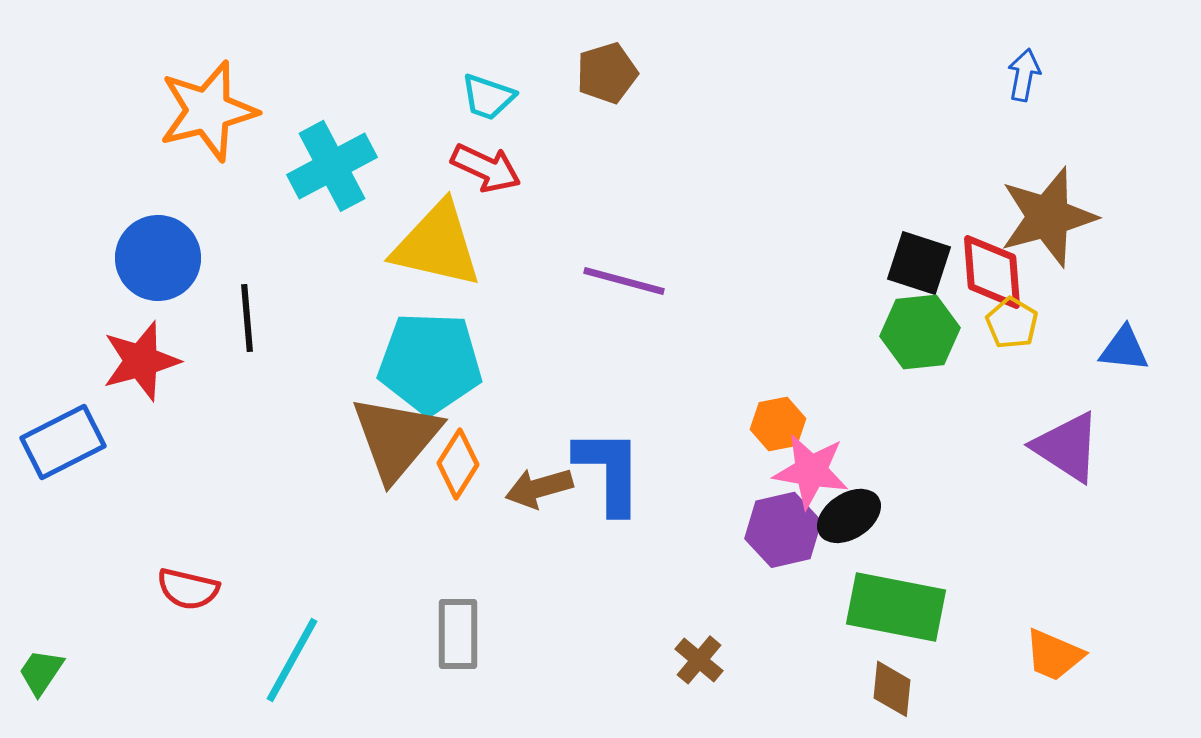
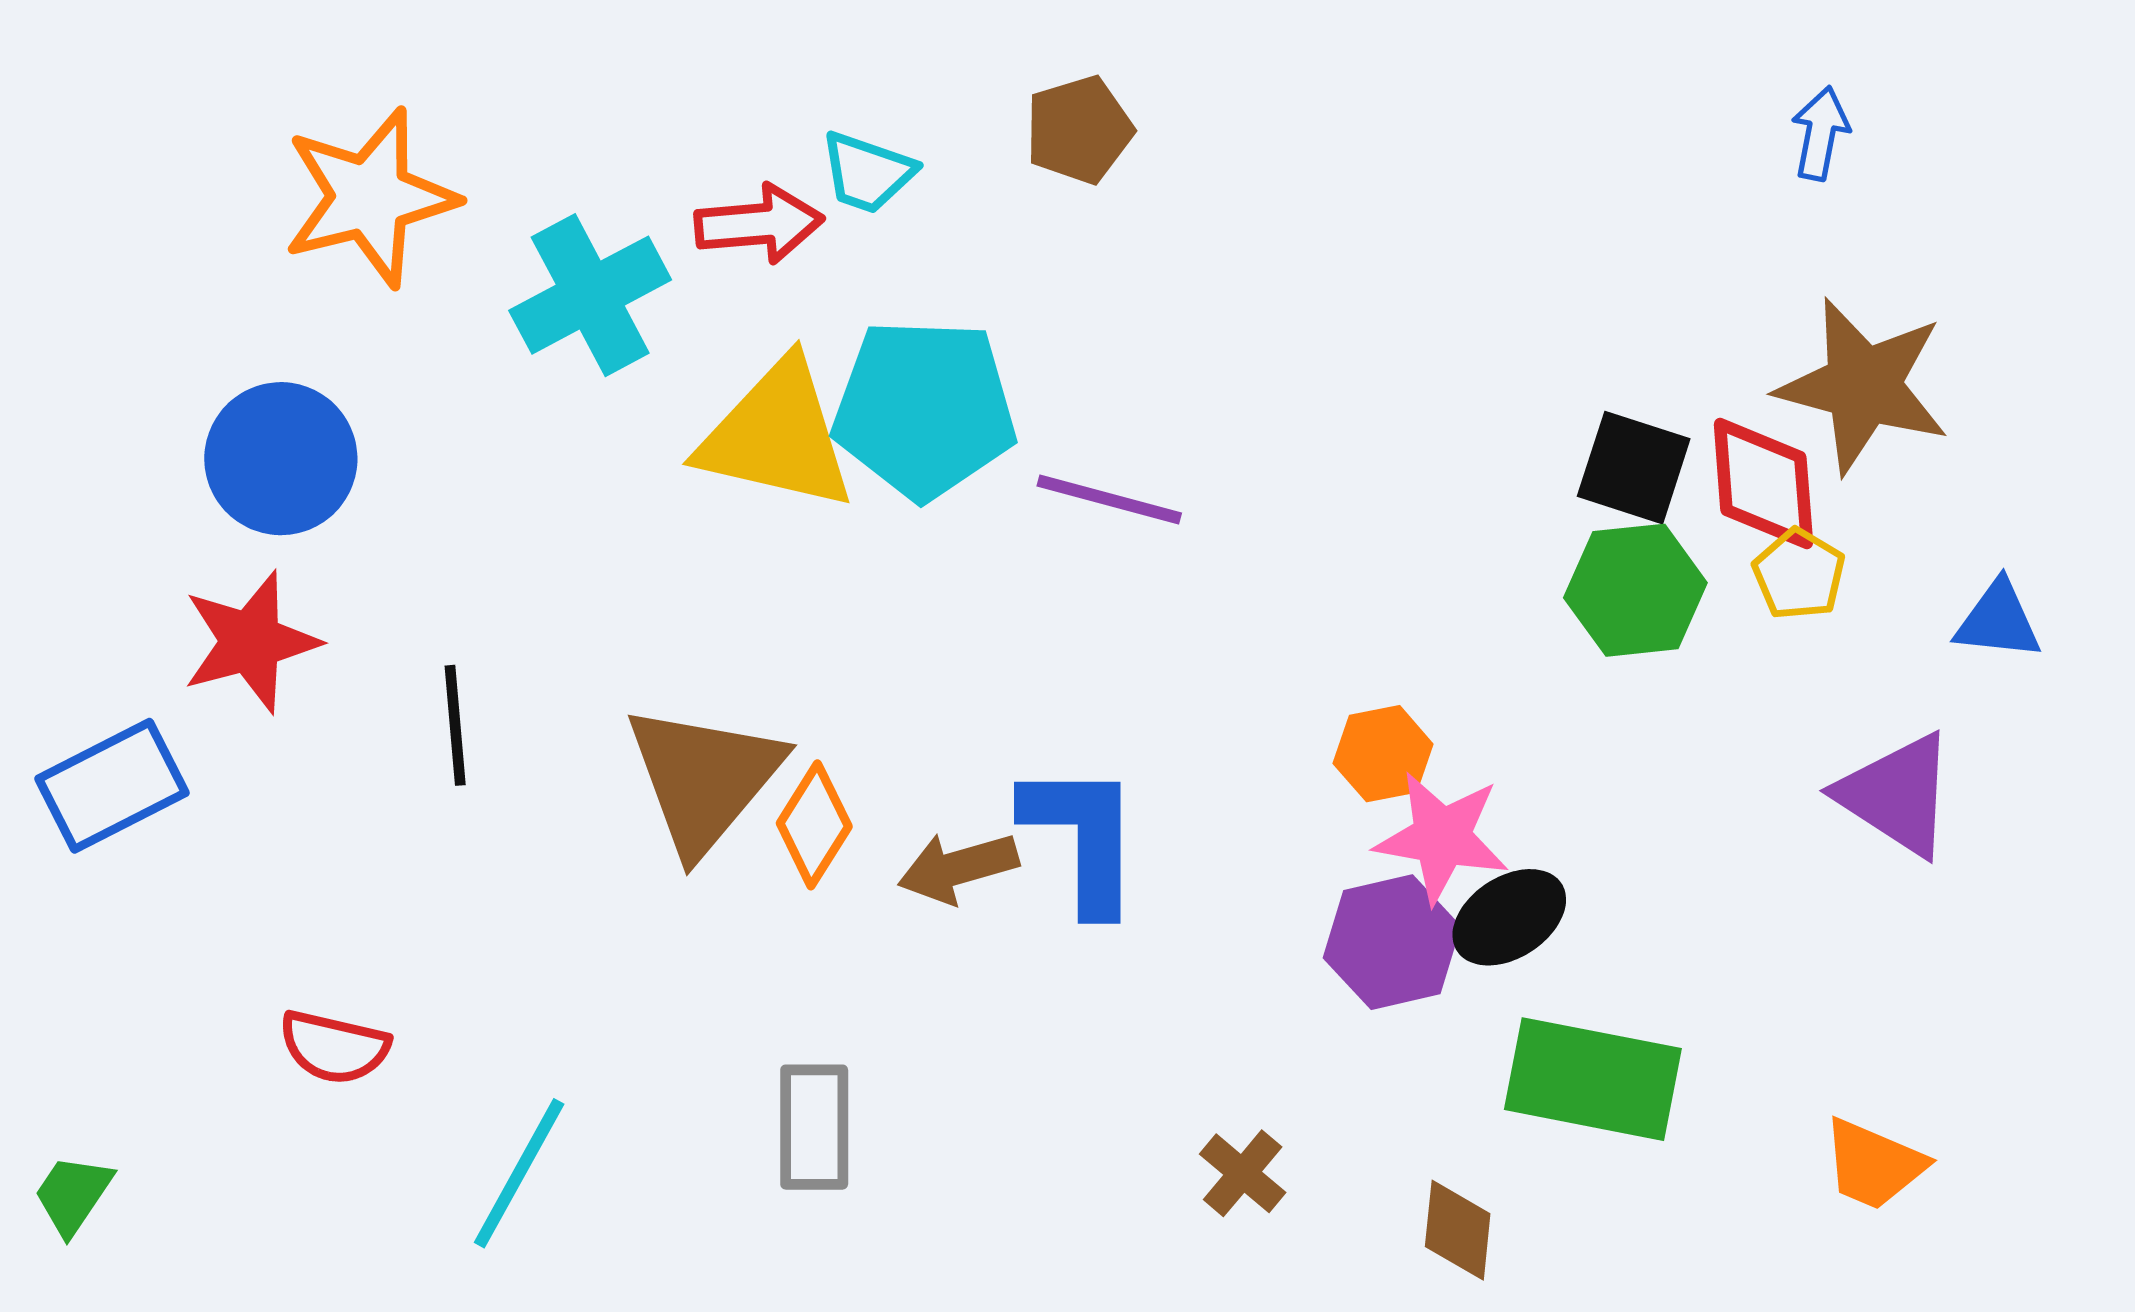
red arrow: (486, 168) -> (759, 224), moved, turned -30
brown star: (1048, 217) -> (1863, 386), turned 30
black line: (247, 318) -> (455, 725), moved
cyan pentagon: (430, 363) -> (924, 409), moved
brown diamond: (892, 689) -> (1458, 1230), moved

